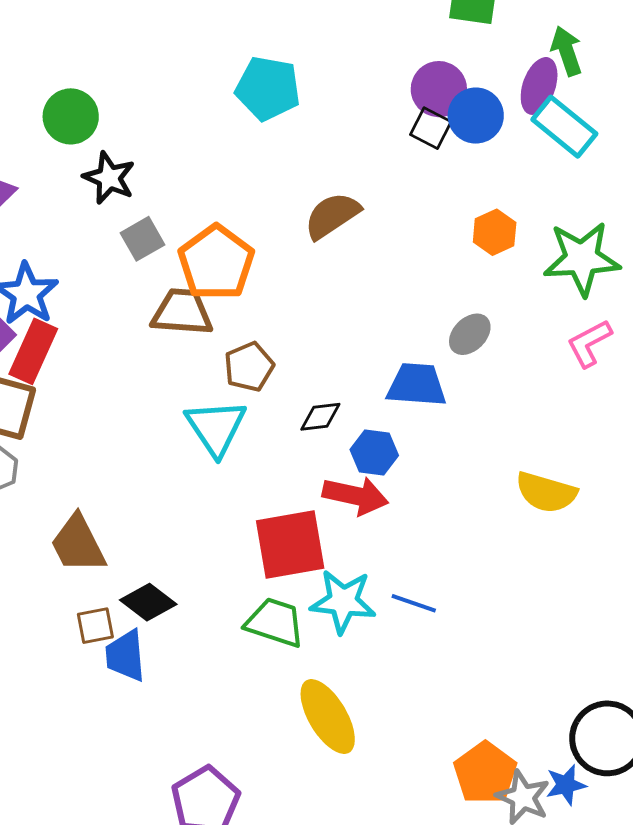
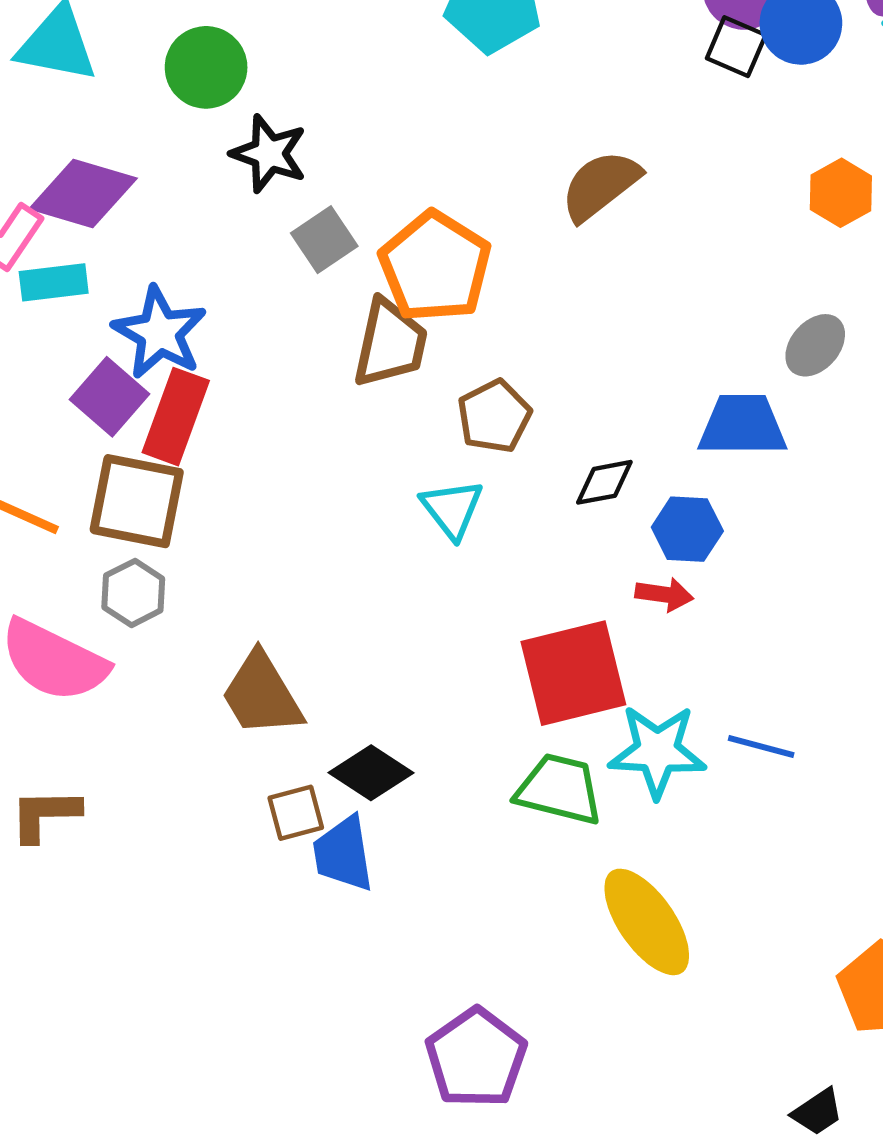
brown trapezoid: (182, 312) -> (390, 343), turned 102
cyan triangle: (216, 427) -> (452, 509), size x0.7
red arrow: (356, 496) -> (664, 594), size x0.6

